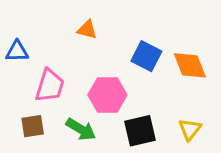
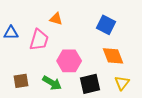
blue square: (146, 56) -> (106, 25), moved
orange diamond: (190, 65) -> (113, 56), moved
pink trapezoid: (50, 86) -> (39, 40), moved

